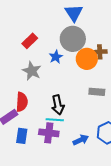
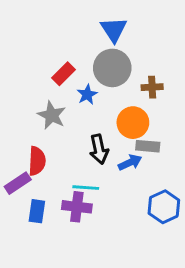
red rectangle: (30, 41) -> (64, 74), moved
orange circle: (87, 59) -> (133, 123), moved
black arrow: (58, 105) -> (99, 149), moved
blue arrow: (81, 140) -> (130, 162), moved

